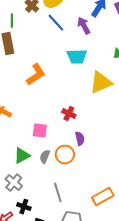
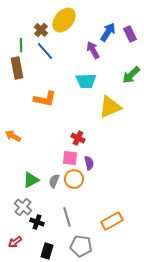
blue line: (56, 23) -> (45, 51), moved
orange L-shape: (36, 75) -> (45, 99), turned 45
pink square: (40, 131) -> (70, 158), moved
black cross: (24, 207) -> (37, 222), moved

